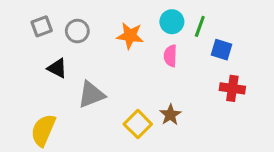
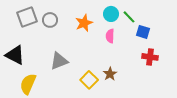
gray square: (42, 26) -> (27, 17), size x1.5
green line: (200, 26) -> (129, 17), turned -64
orange star: (130, 36) -> (84, 23), turned -30
black triangle: (57, 68) -> (15, 55), moved, size x1.5

